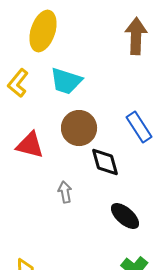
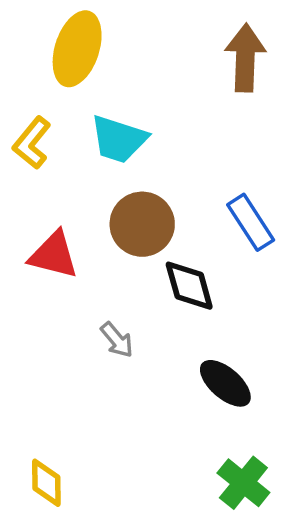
gray arrow: (65, 192) -> (117, 340), turned 150

